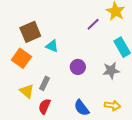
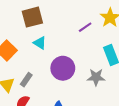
brown square: (30, 32) -> (32, 17), moved
purple circle: (78, 67) -> (63, 68), size x1.5

